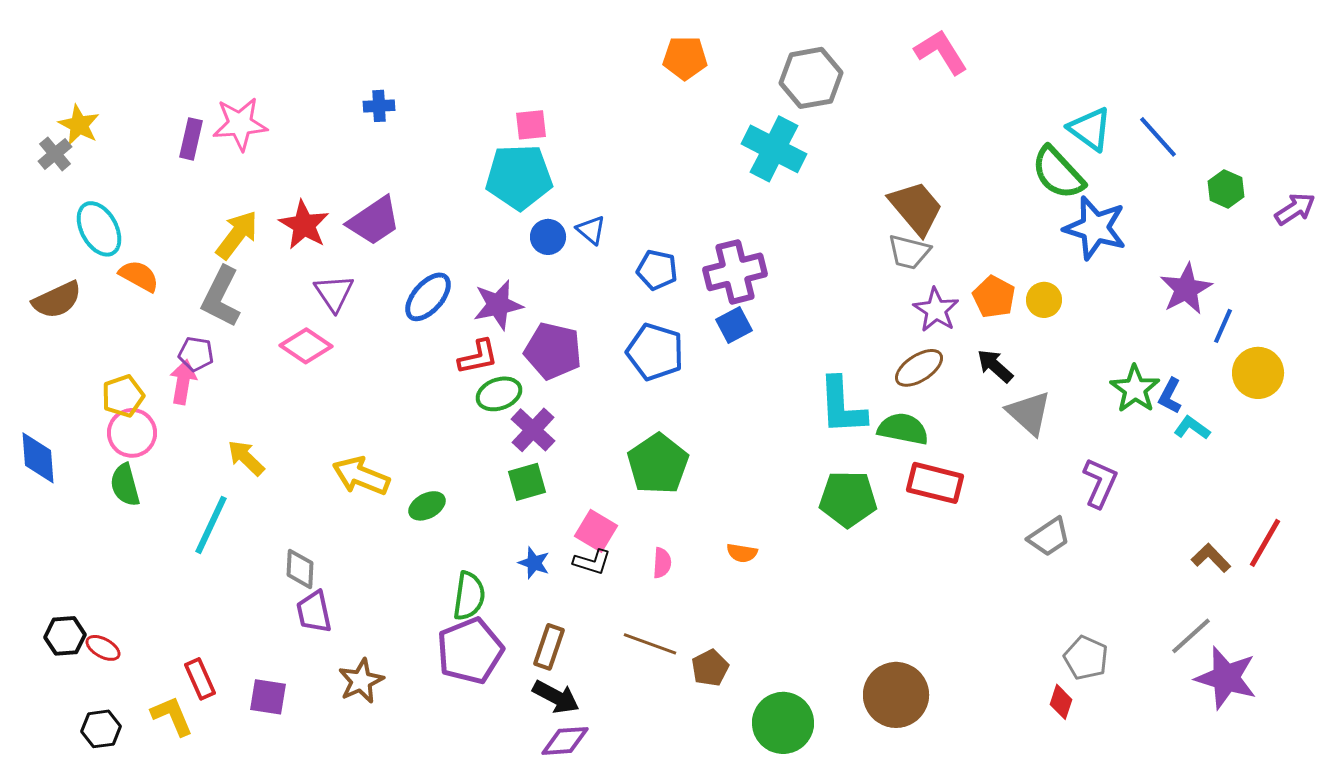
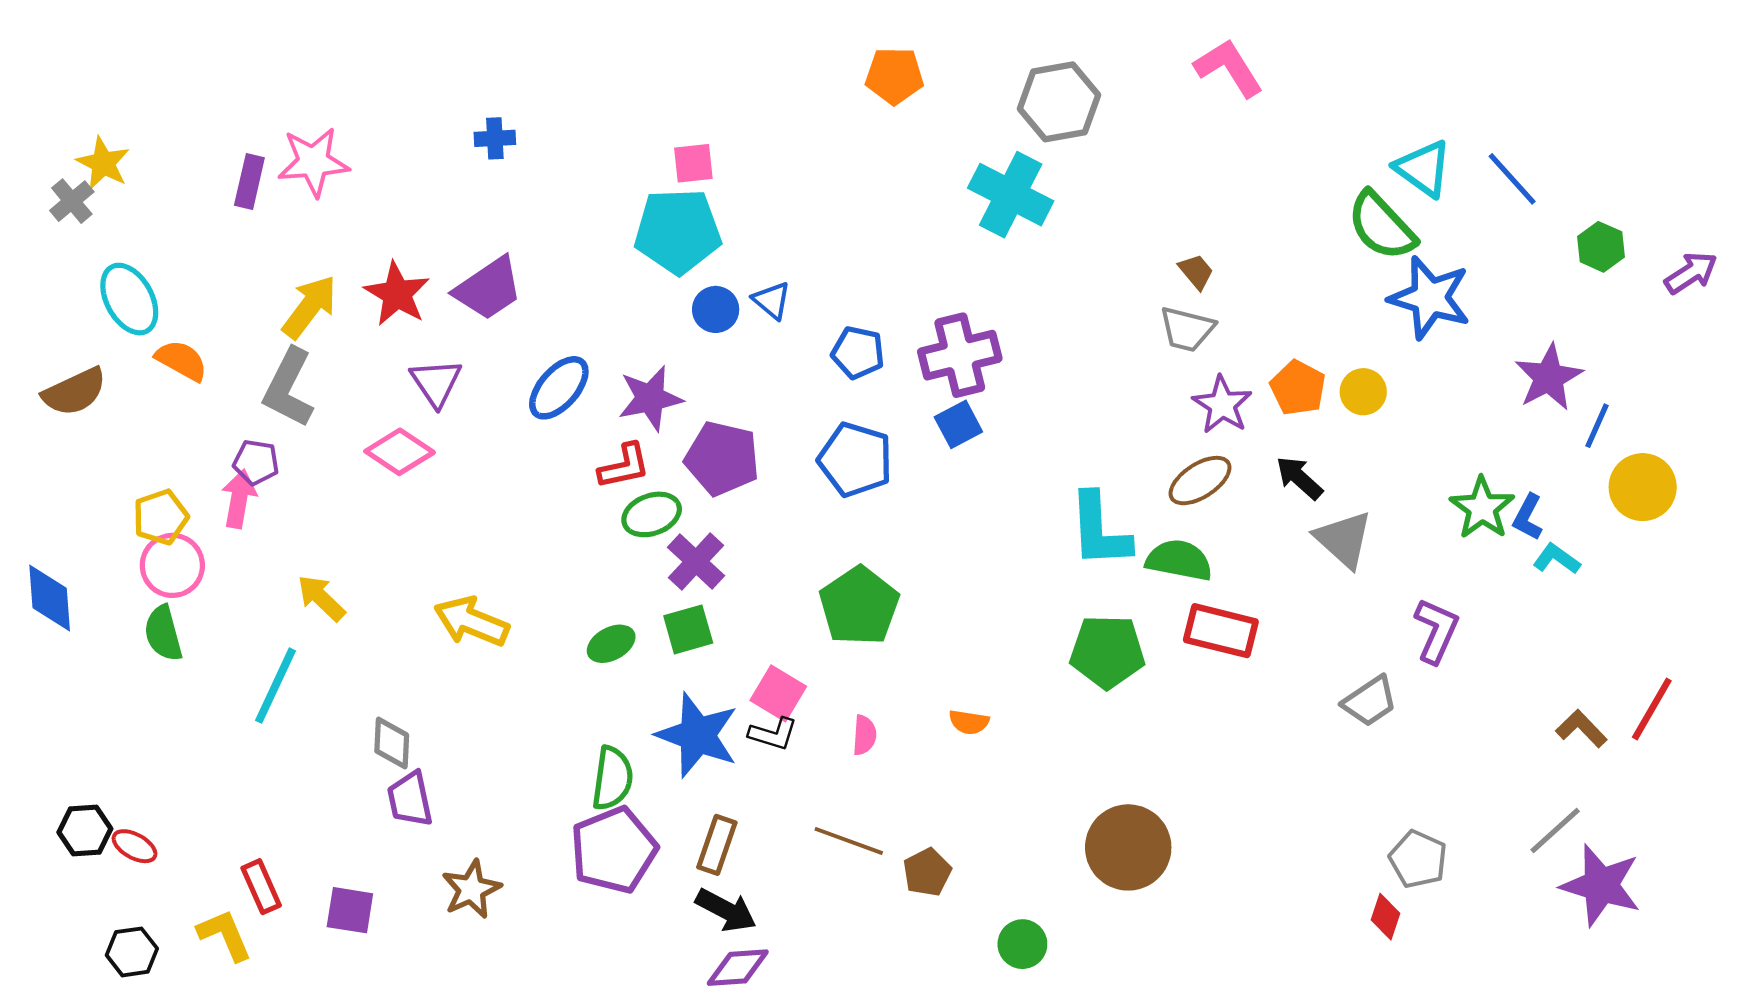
brown trapezoid: (916, 208) -> (1196, 272), size x0.5
green ellipse: (427, 506) -> (611, 644), moved
blue star: (534, 563) -> (697, 735), size x2.0
brown circle: (896, 695) -> (1128, 847), moved
green circle: (783, 723) -> (1022, 944), size x0.6

